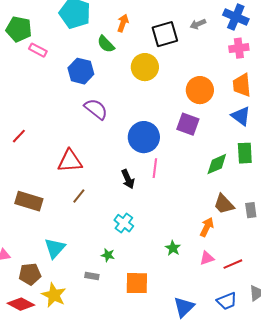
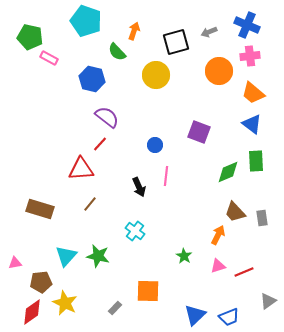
orange trapezoid: (242, 85) -> (253, 93), turned -45
orange circle: (200, 90) -> (219, 71), moved
red line: (19, 136) -> (100, 144), moved
blue circle: (144, 137) -> (155, 145), size x0.5
green star: (108, 255) -> (98, 256), moved, size x1.6
gray rectangle: (92, 276) -> (115, 308), moved, turned -56
blue trapezoid: (227, 301) -> (229, 317), moved
red diamond: (21, 304) -> (32, 312), turned -64

